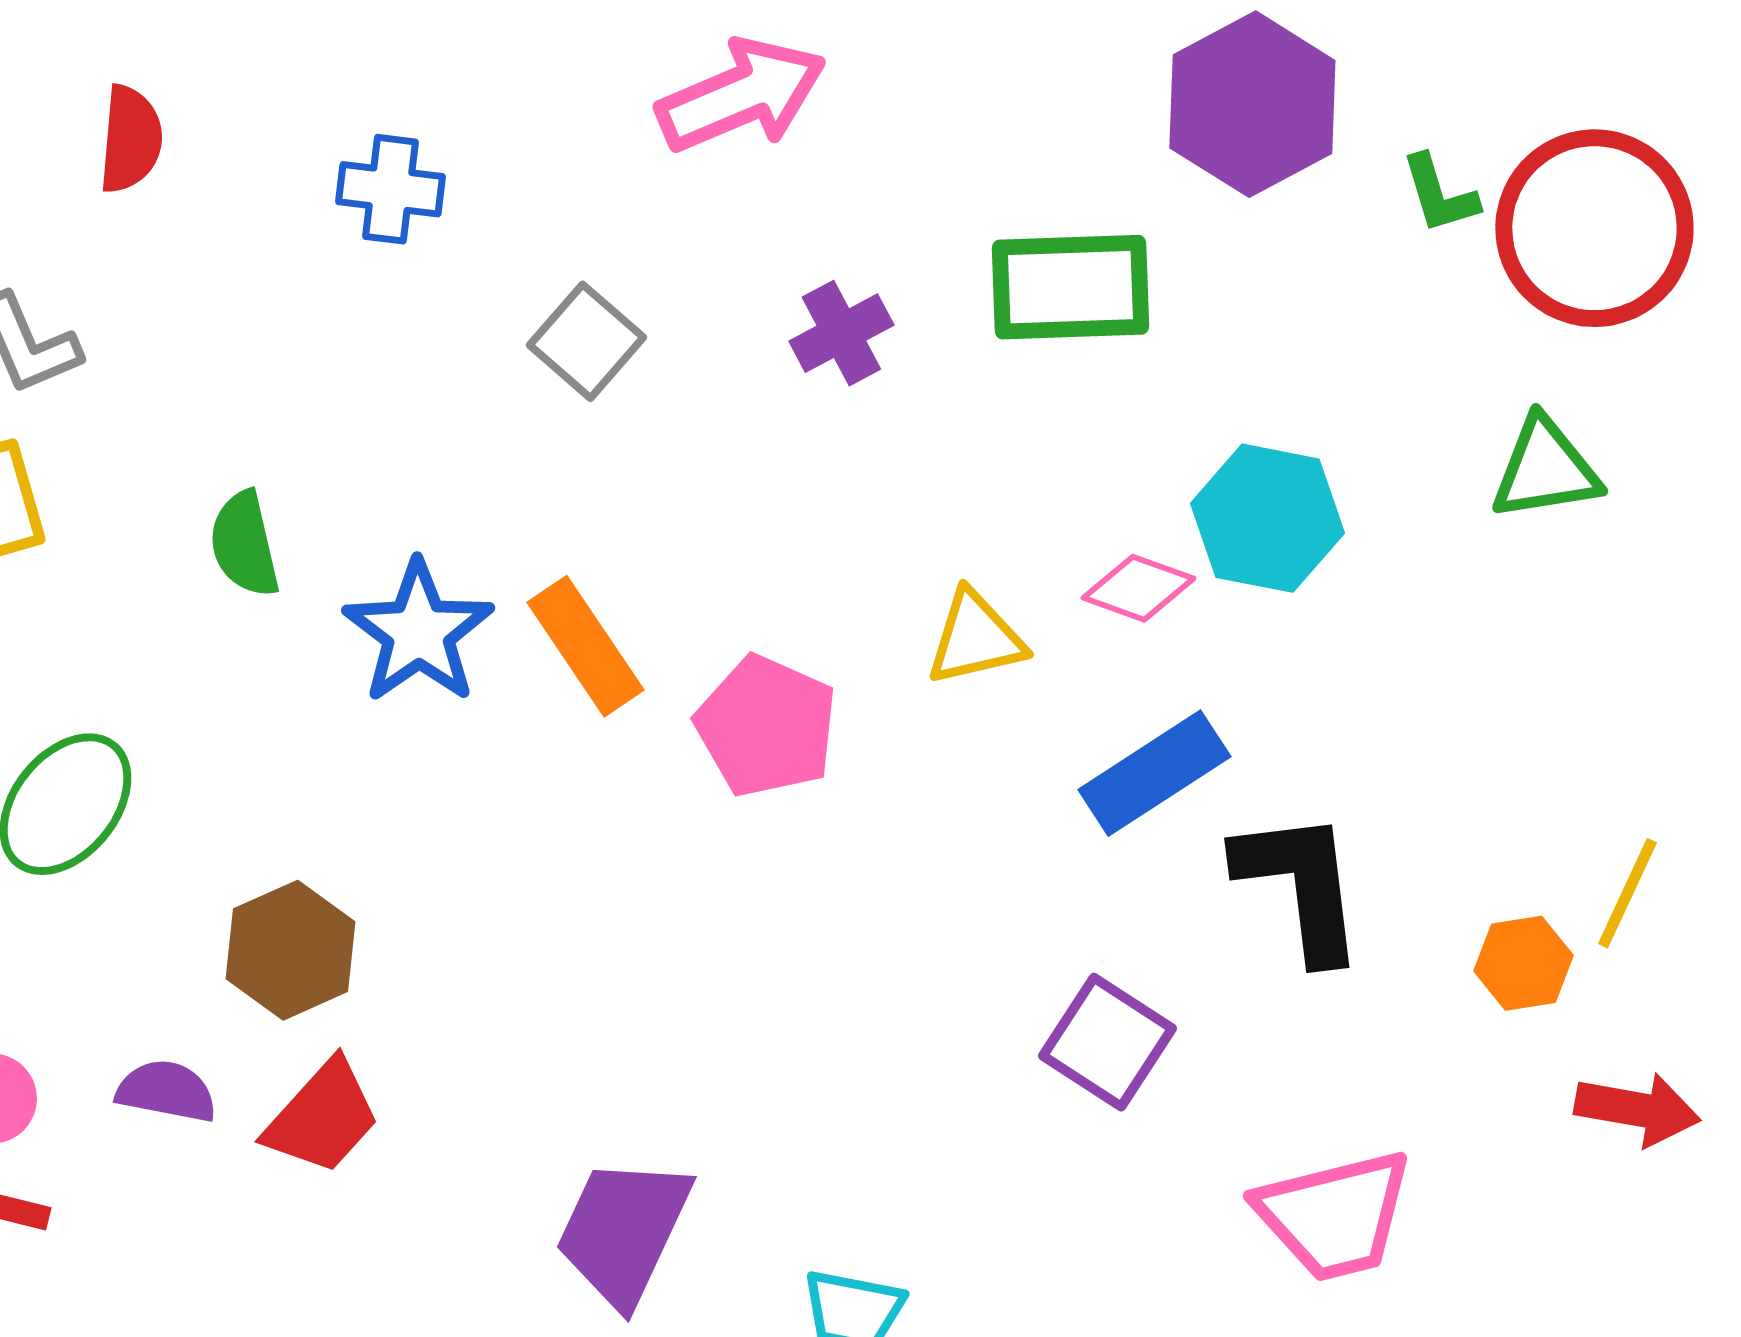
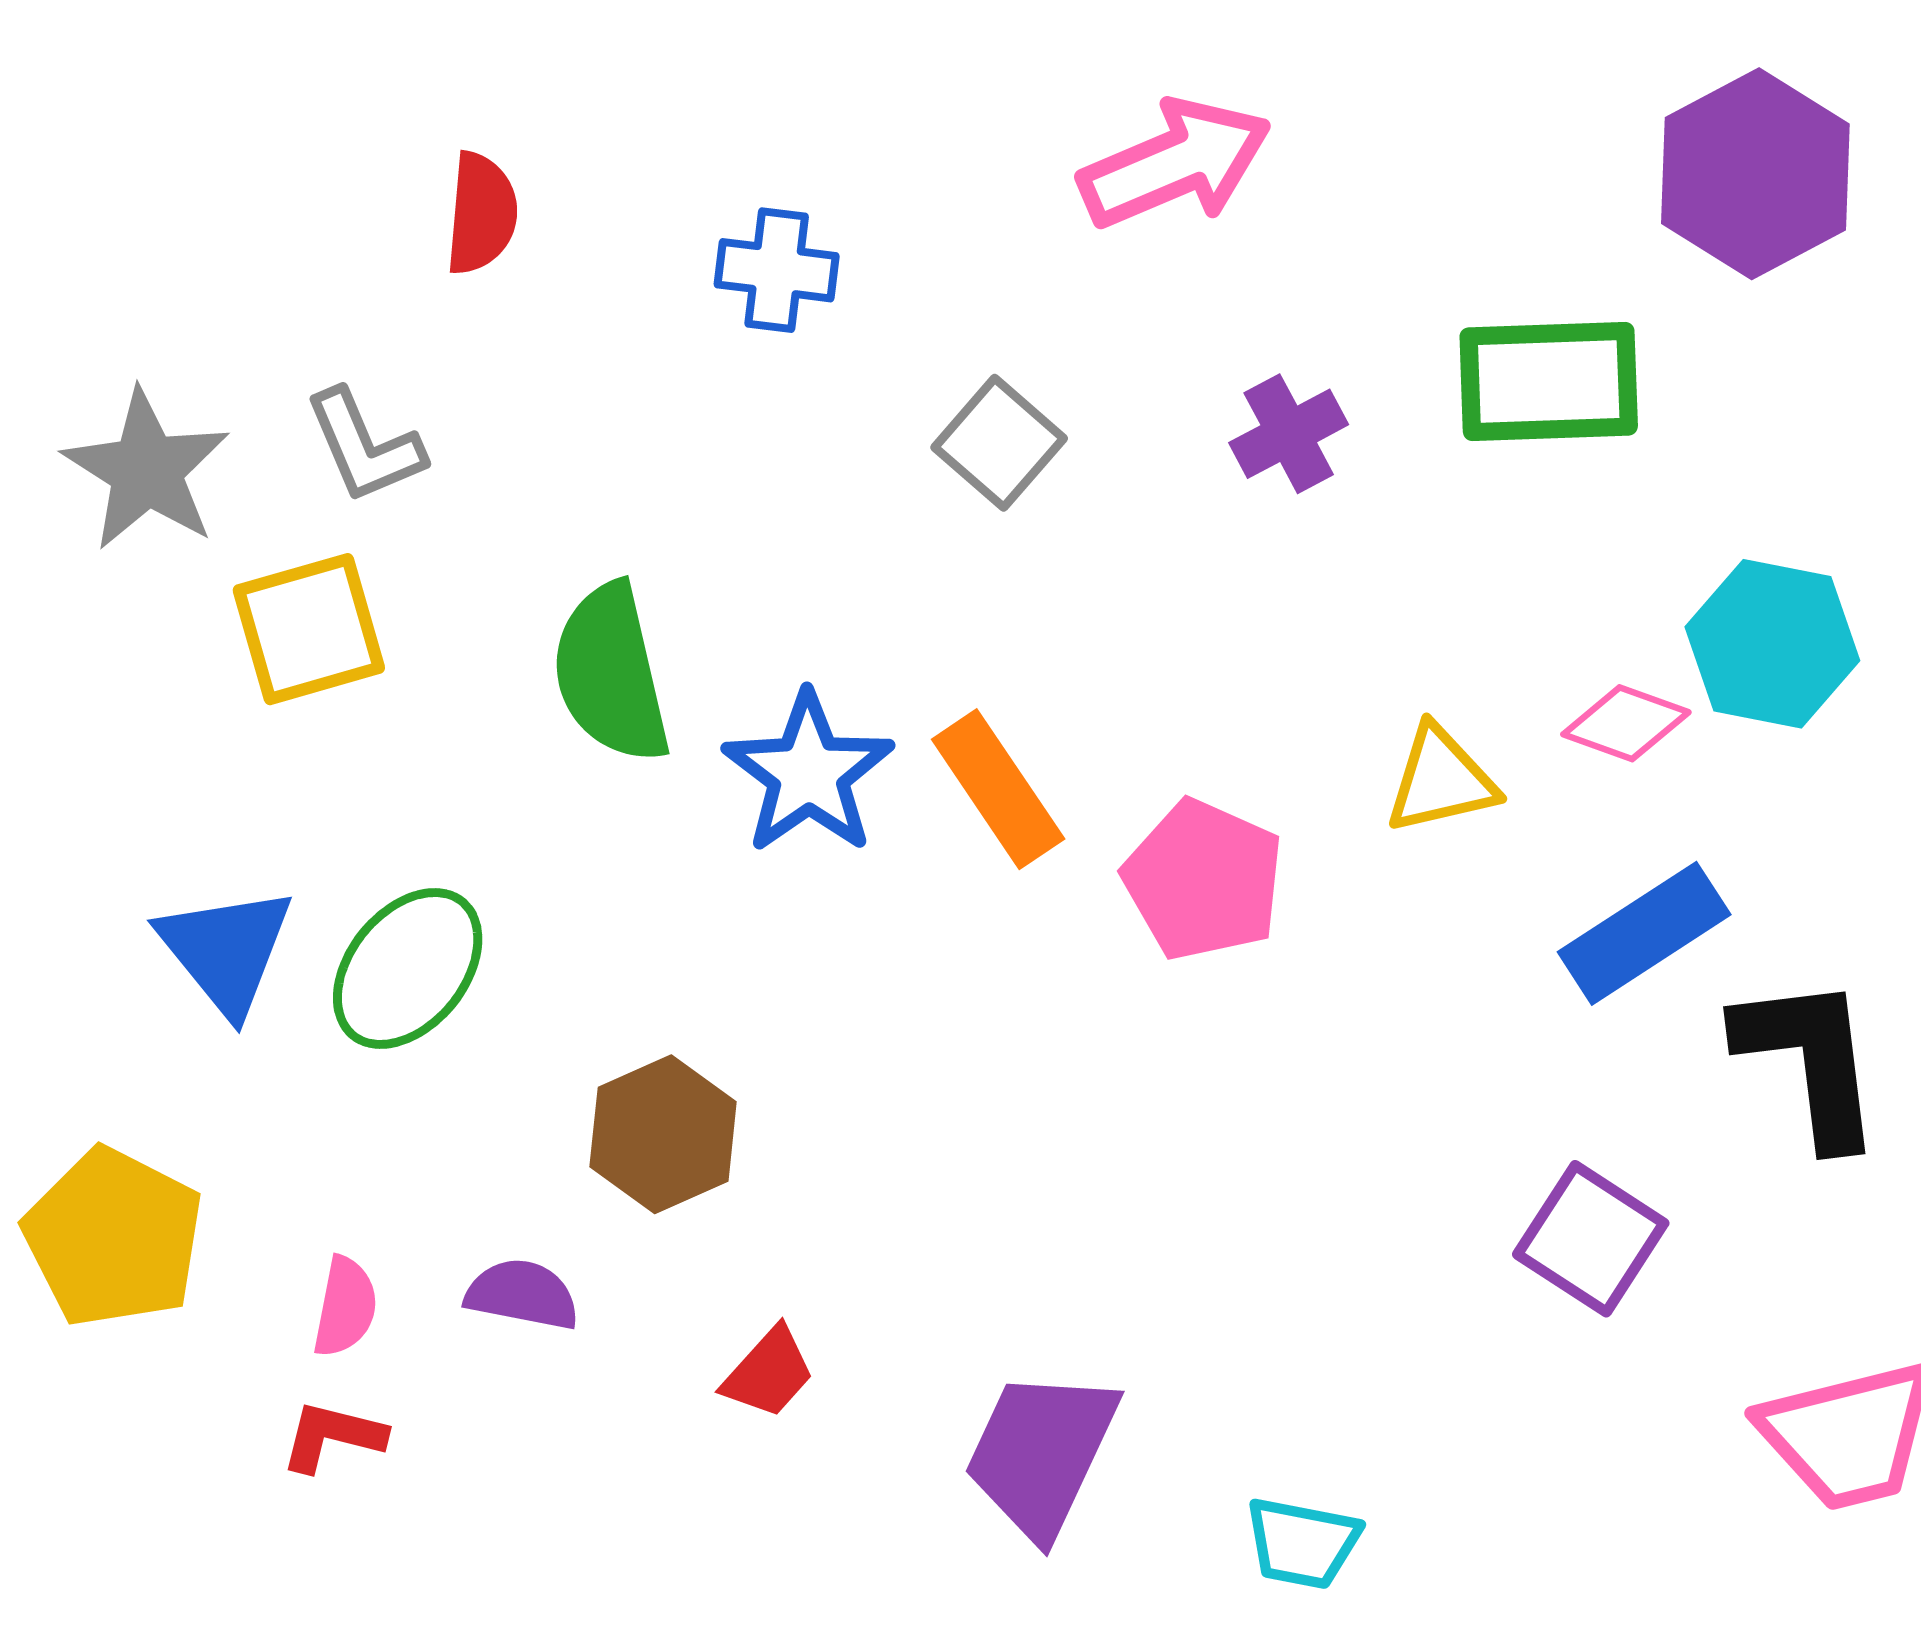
green semicircle: (244, 544) -> (611, 673), size x1.5
red trapezoid: (322, 1117) -> (769, 1373), moved, size x0.7

